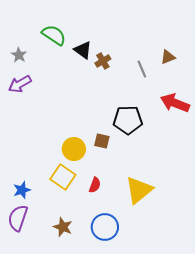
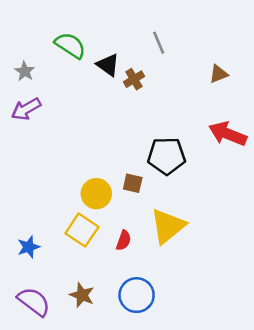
gray line: (142, 69) -> (159, 43), moved
yellow triangle: (139, 190) -> (168, 226), moved
purple semicircle: (18, 218) -> (34, 302), moved, turned 108

